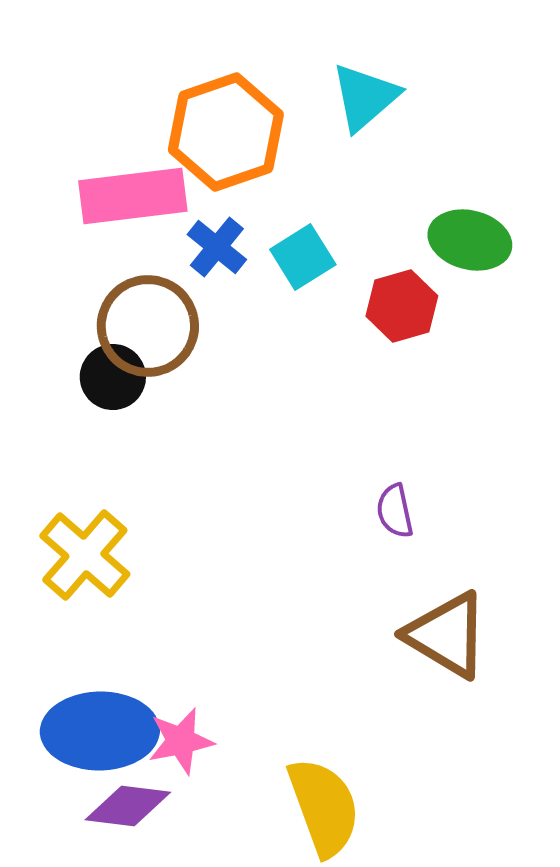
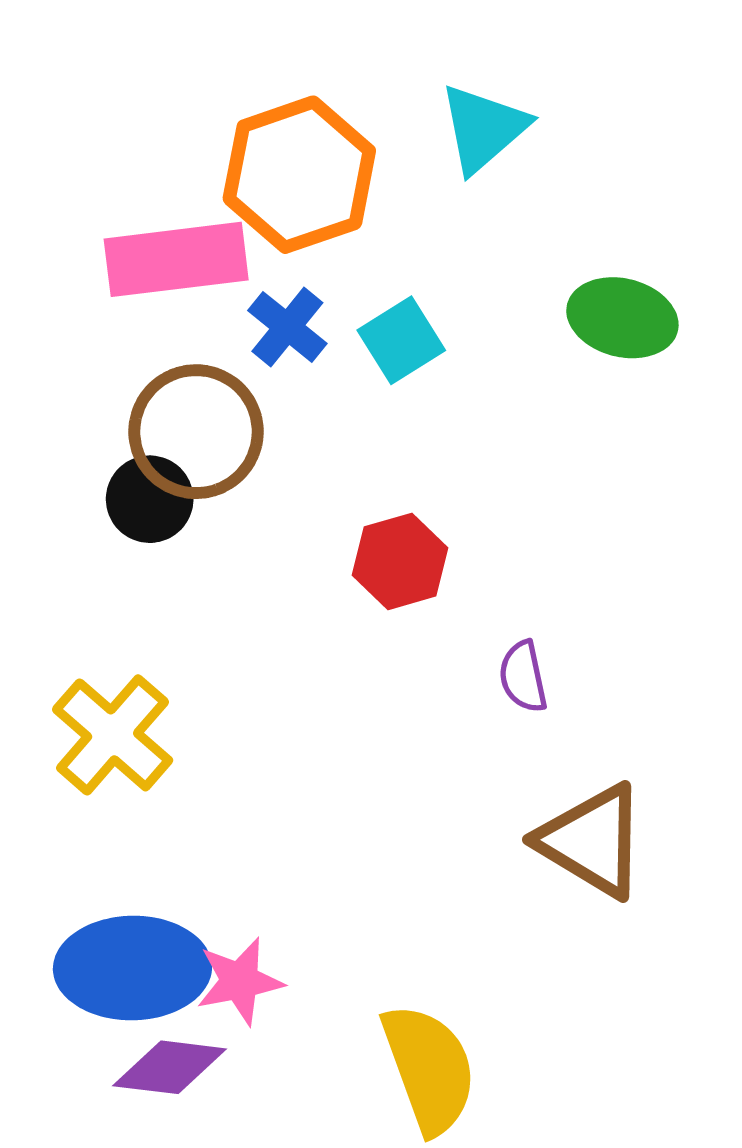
red hexagon: (402, 306) -> (400, 561), moved

